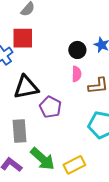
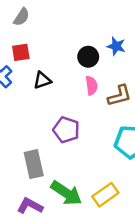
red square: (23, 38) -> (21, 52), size x0.7
black triangle: (26, 87) -> (42, 80), moved, size x0.6

